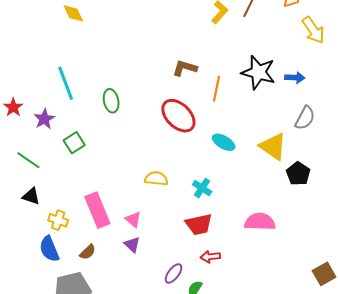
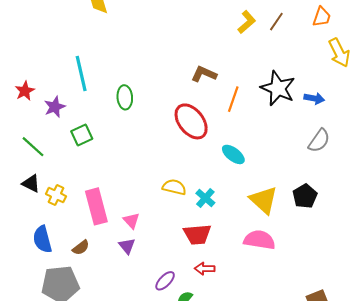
yellow triangle: (273, 146) -> (264, 200), moved
yellow semicircle: (156, 179) -> (174, 187), moved
yellow cross: (58, 220) -> (56, 195), moved

